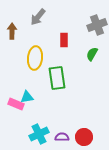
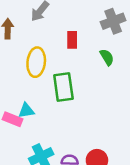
green semicircle: (92, 54) -> (107, 57), turned 120

